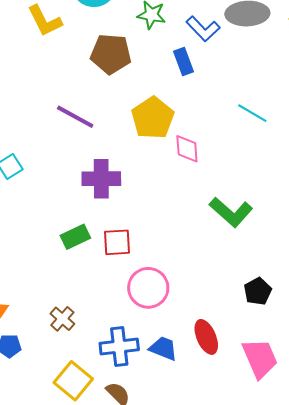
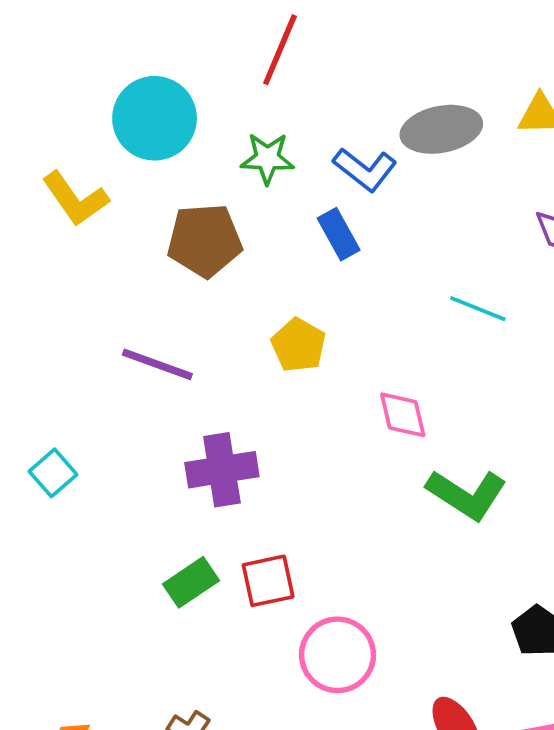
yellow pentagon: (153, 118) -> (298, 345), size x0.7
pink diamond: (187, 149) -> (403, 415), moved

